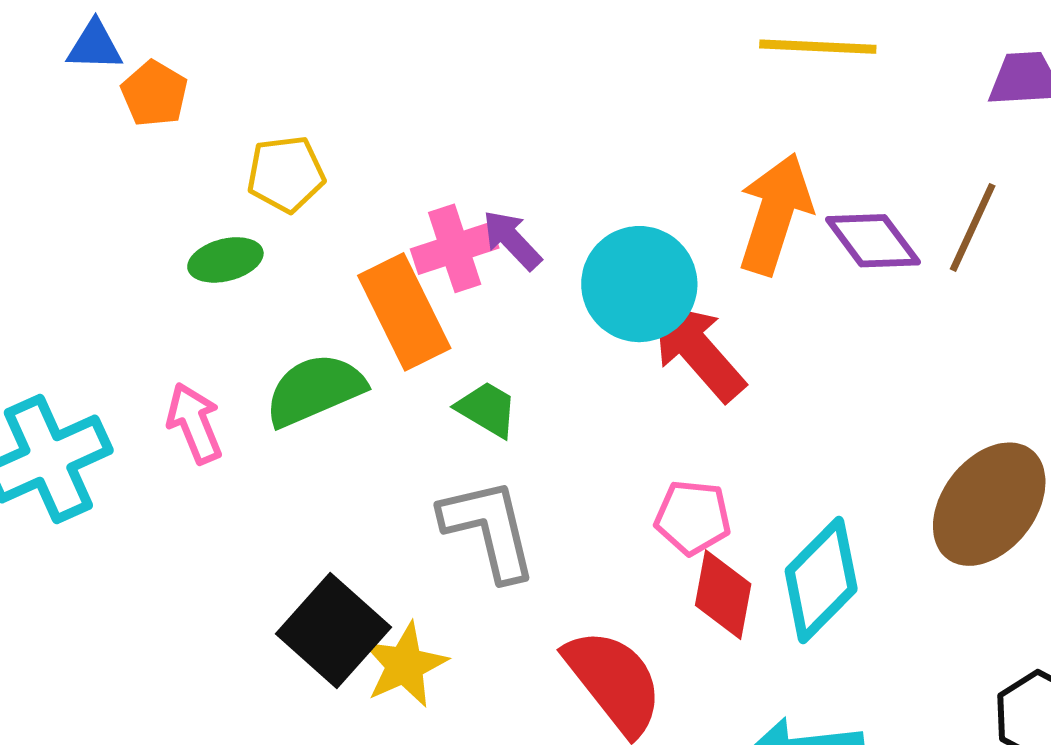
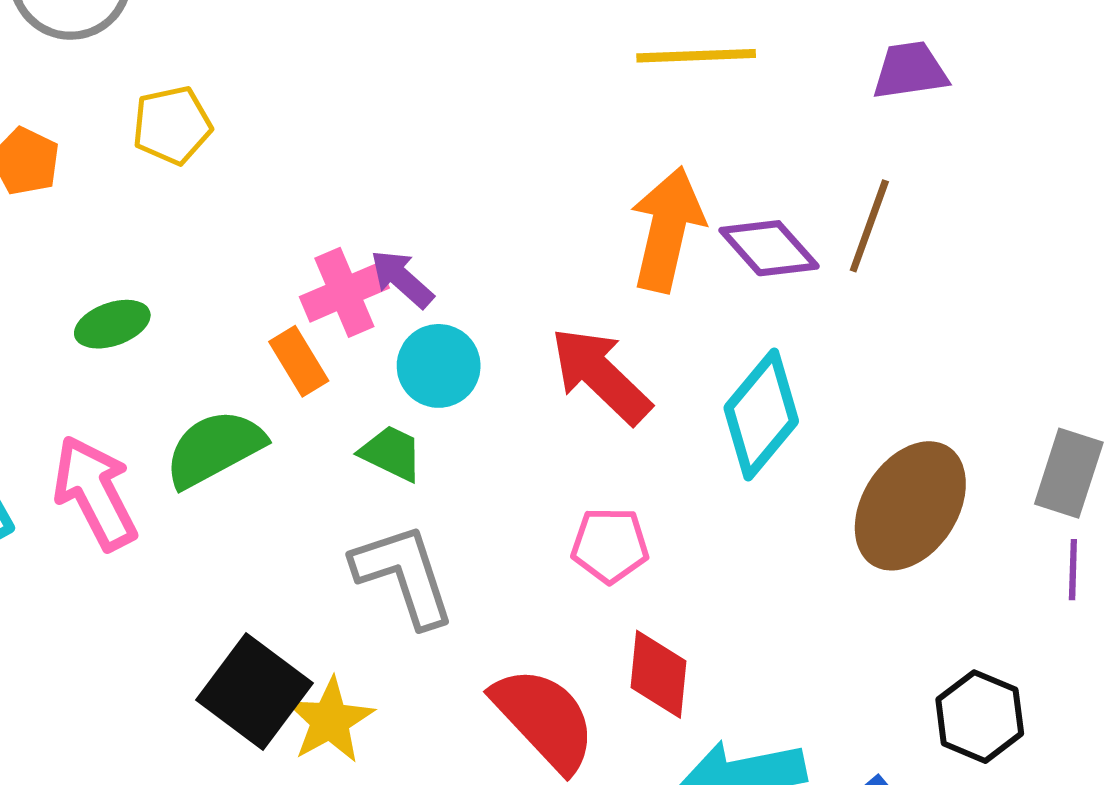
yellow pentagon: (286, 174) -> (172, 125), moved
cyan circle: (639, 284) -> (439, 366), moved, size x0.7
orange rectangle: (404, 312) -> (299, 361), size x0.6
pink arrow: (194, 423) -> (95, 493), size x1.4
cyan diamond: (821, 580) -> (761, 415), moved
red diamond: (723, 595) -> (659, 674), moved

